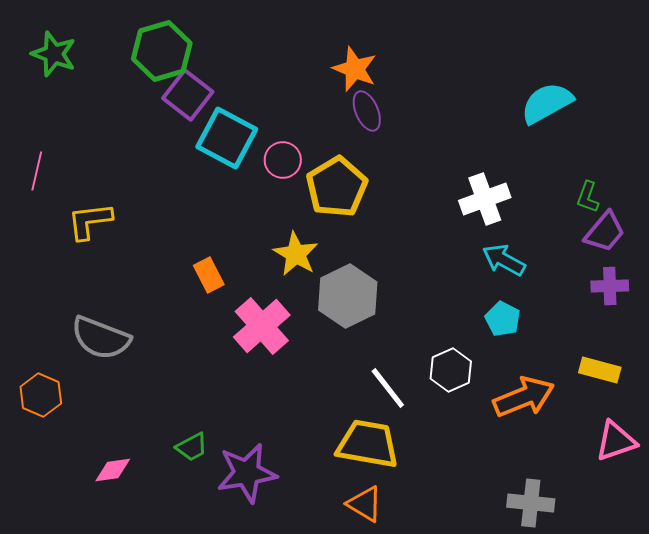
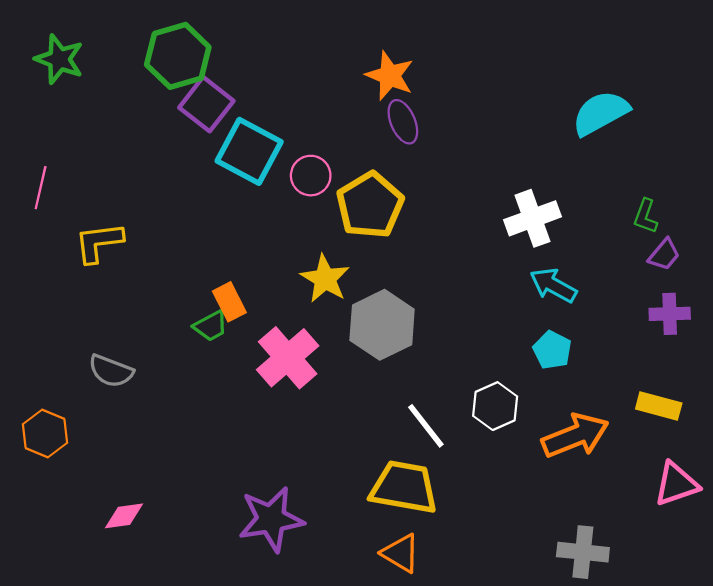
purple trapezoid: (605, 232) -> (664, 255), size x0.7
gray semicircle: (101, 338) -> (111, 371), size x0.7
green trapezoid: (192, 447) -> (211, 326), moved

